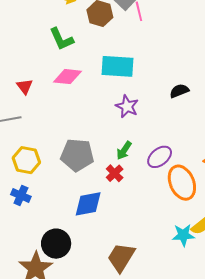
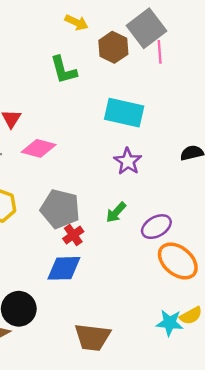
pink diamond: (68, 77) -> (39, 148), moved
red cross: (115, 173) -> (73, 235), moved
orange ellipse: (182, 183) -> (178, 261), turned -36
brown trapezoid: (121, 257) -> (92, 337), turned -124

